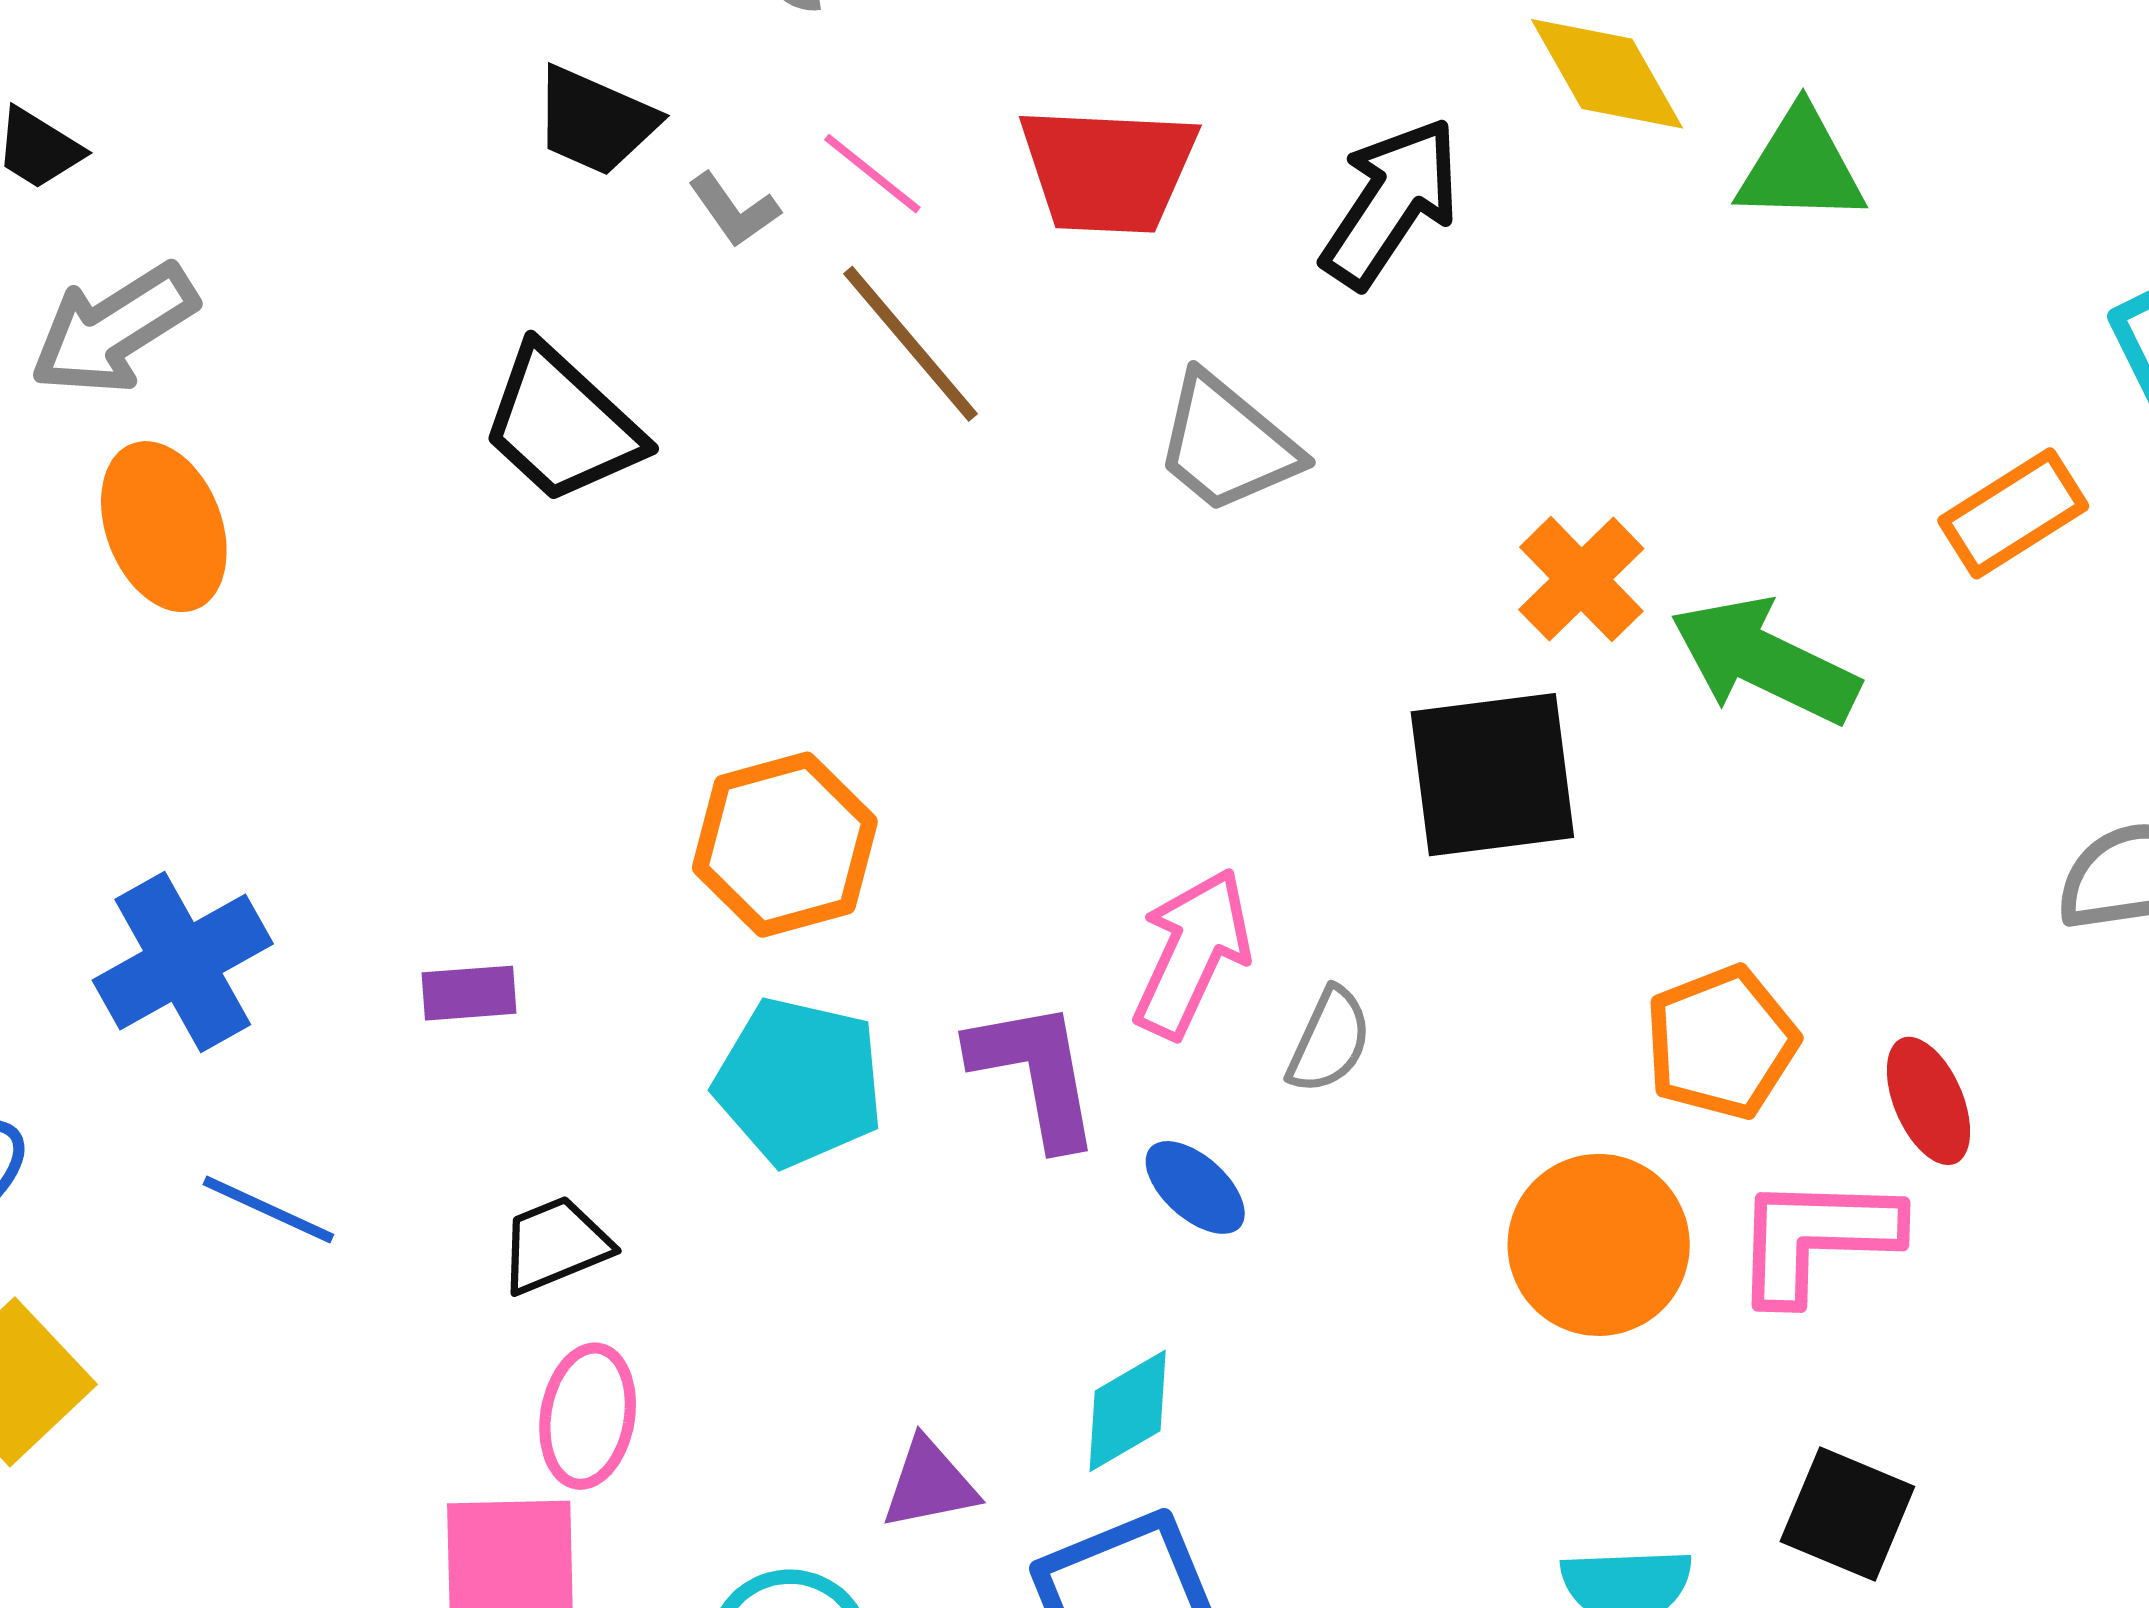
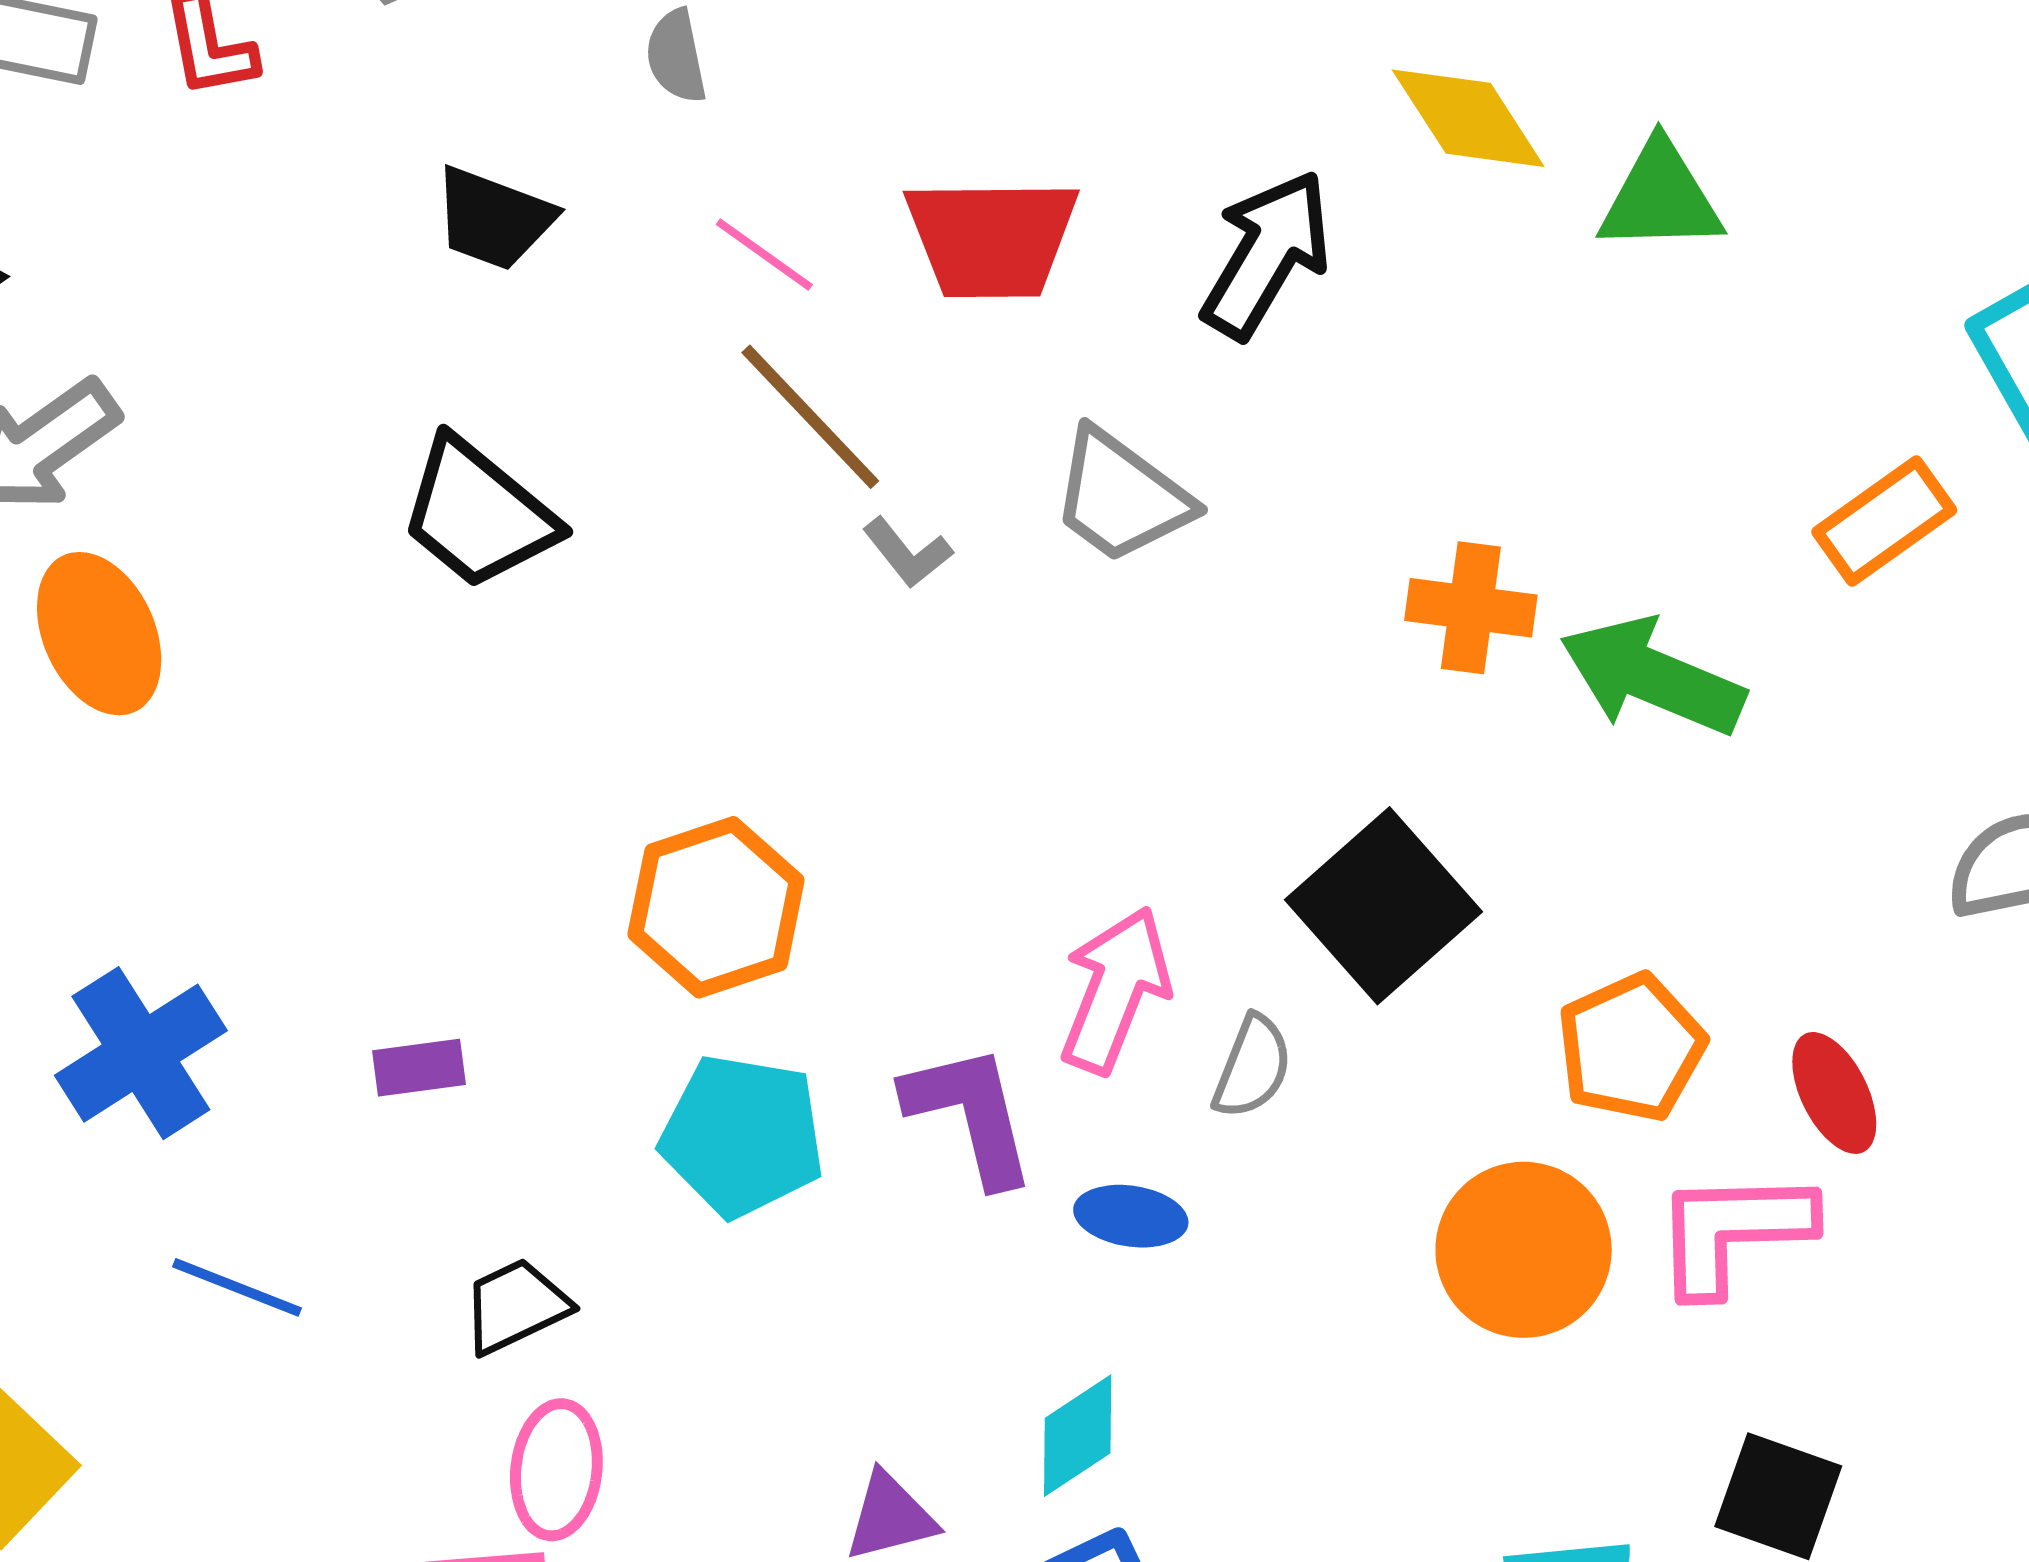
gray L-shape: (734, 210) -> (907, 553), moved
orange cross: (1581, 579) -> (1471, 608), turned -35
black square: (1492, 775) -> (1384, 906), moved, turned -31
blue ellipse: (1195, 1187) -> (1131, 1216), turned -30

